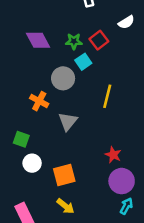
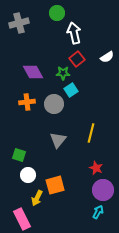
red square: (99, 40) -> (77, 59), moved
yellow line: (107, 96) -> (91, 133), moved
orange cross: (39, 101) -> (27, 102), moved, turned -35
yellow arrow: (65, 206) -> (37, 198), moved, turned 77
cyan arrow: (126, 206) -> (98, 212), moved

